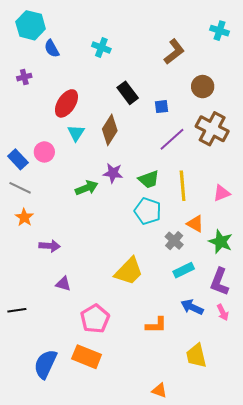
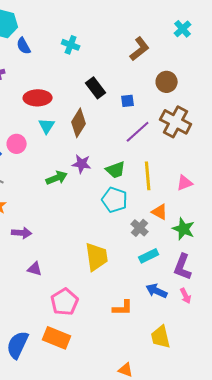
cyan cross: (220, 31) -> (183, 29), turned 30
red ellipse: (66, 103) -> (38, 98), turned 56
yellow trapezoid: (129, 271) -> (97, 257), turned -52

